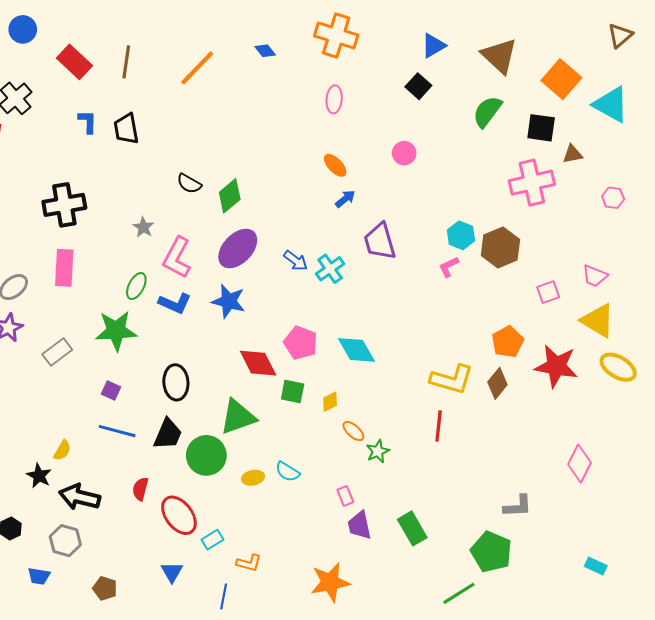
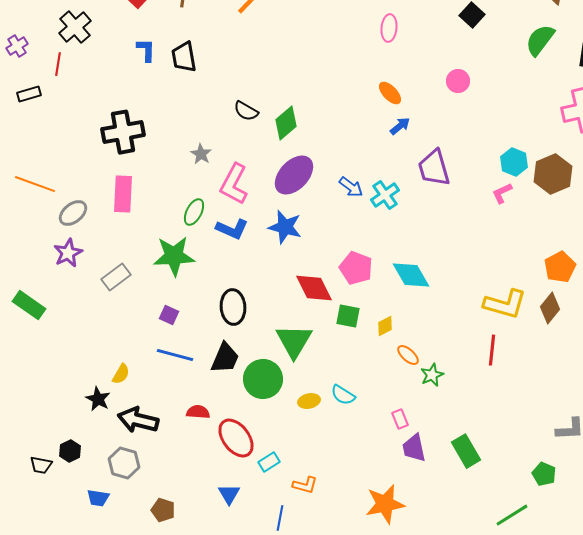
green triangle: (238, 417) -> (294, 341), turned -39
red semicircle: (140, 489) -> (198, 412), turned 80
green pentagon: (491, 552) -> (544, 474), size x0.6

